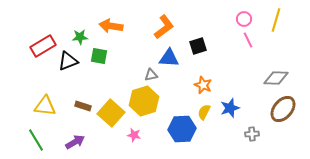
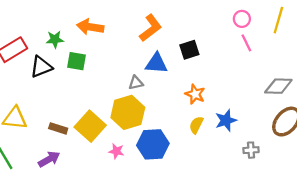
brown rectangle: (83, 106) -> (58, 128), moved
blue hexagon: (182, 129) -> (153, 144), moved

